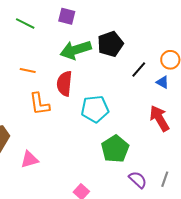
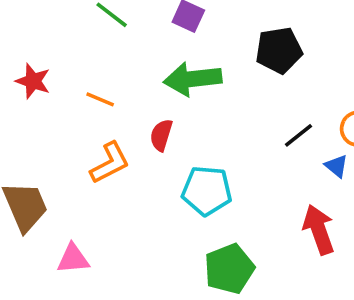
black pentagon: (110, 44) -> (279, 50), moved
red semicircle: (64, 84) -> (161, 135), size x0.7
orange L-shape: (40, 104) -> (110, 163), turned -120

